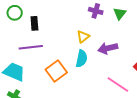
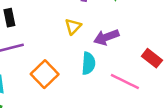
cyan semicircle: (81, 59) -> (88, 63), moved

